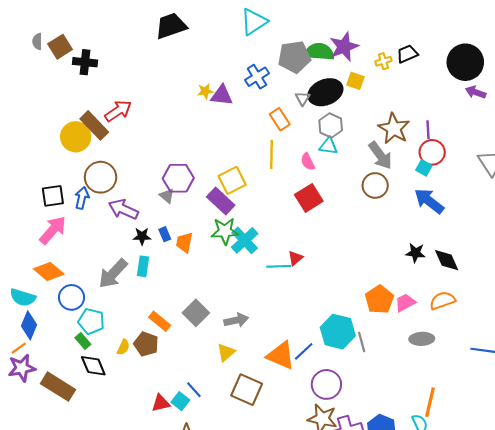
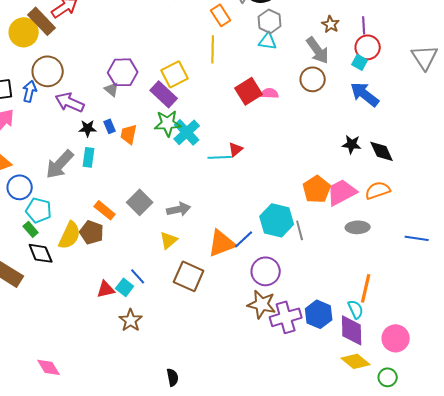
brown star: (394, 129) -> (331, 24), size x0.6
pink semicircle: (308, 162) -> (270, 93), moved, turned 120
pink trapezoid: (405, 303) -> (342, 192), size x1.5
yellow semicircle: (123, 347) -> (70, 235), size x1.8
orange triangle: (281, 355) -> (222, 243), turned -44

